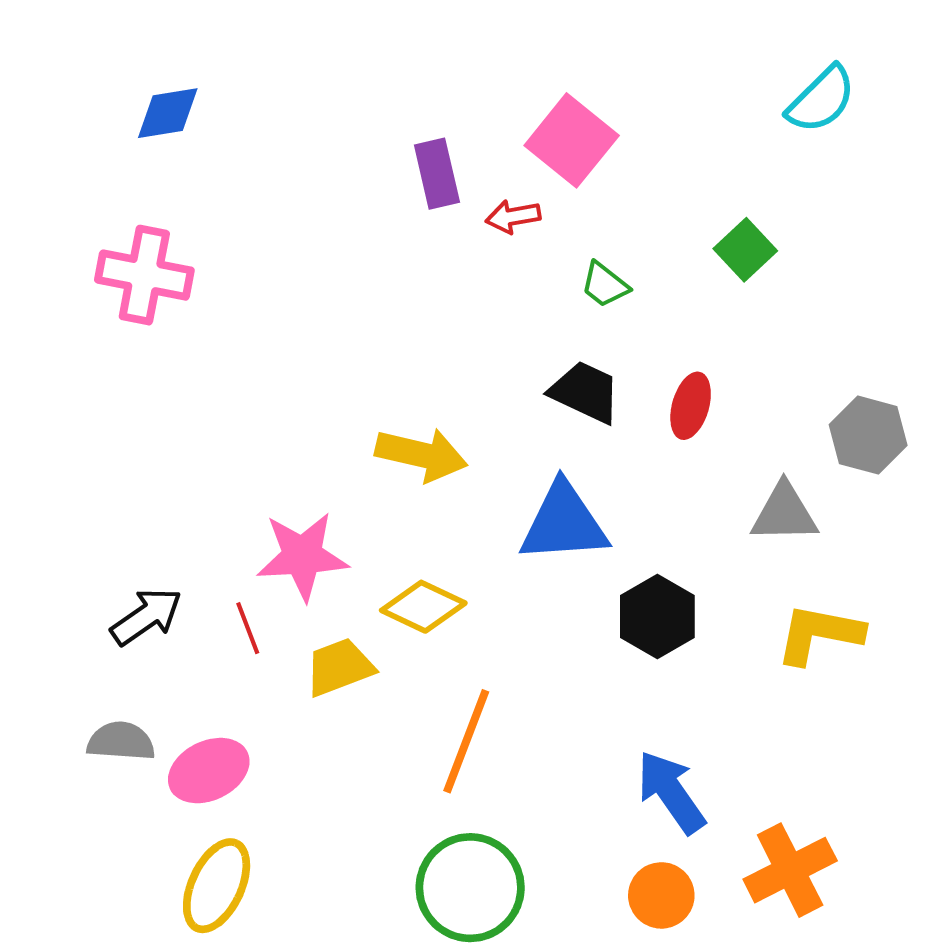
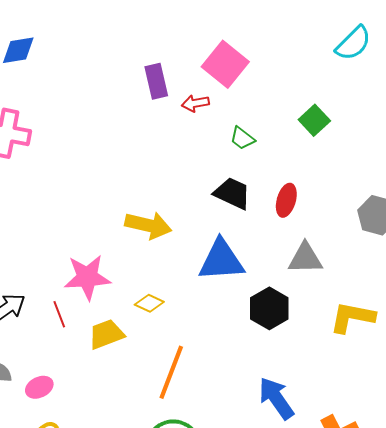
gray triangle: (784, 513) -> (305, 258), moved
yellow diamond: (423, 607) -> (149, 303), size x0.7
pink ellipse: (209, 771) -> (39, 387), size x0.7

